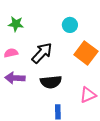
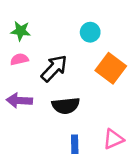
pink semicircle: (11, 53) -> (19, 59), moved
pink triangle: (88, 95) -> (113, 139), moved

